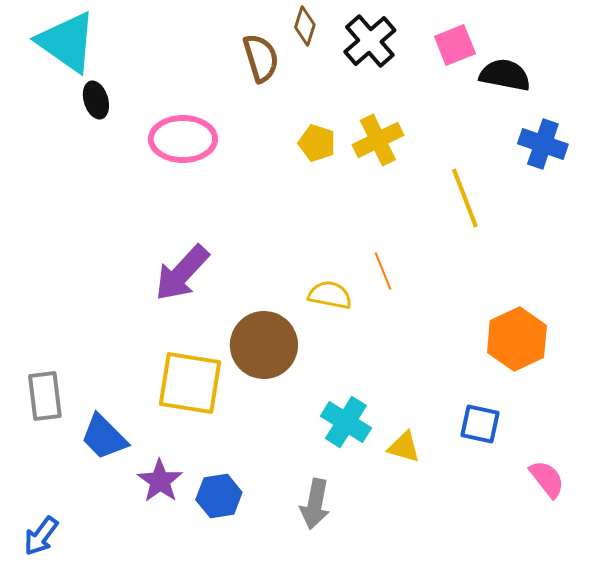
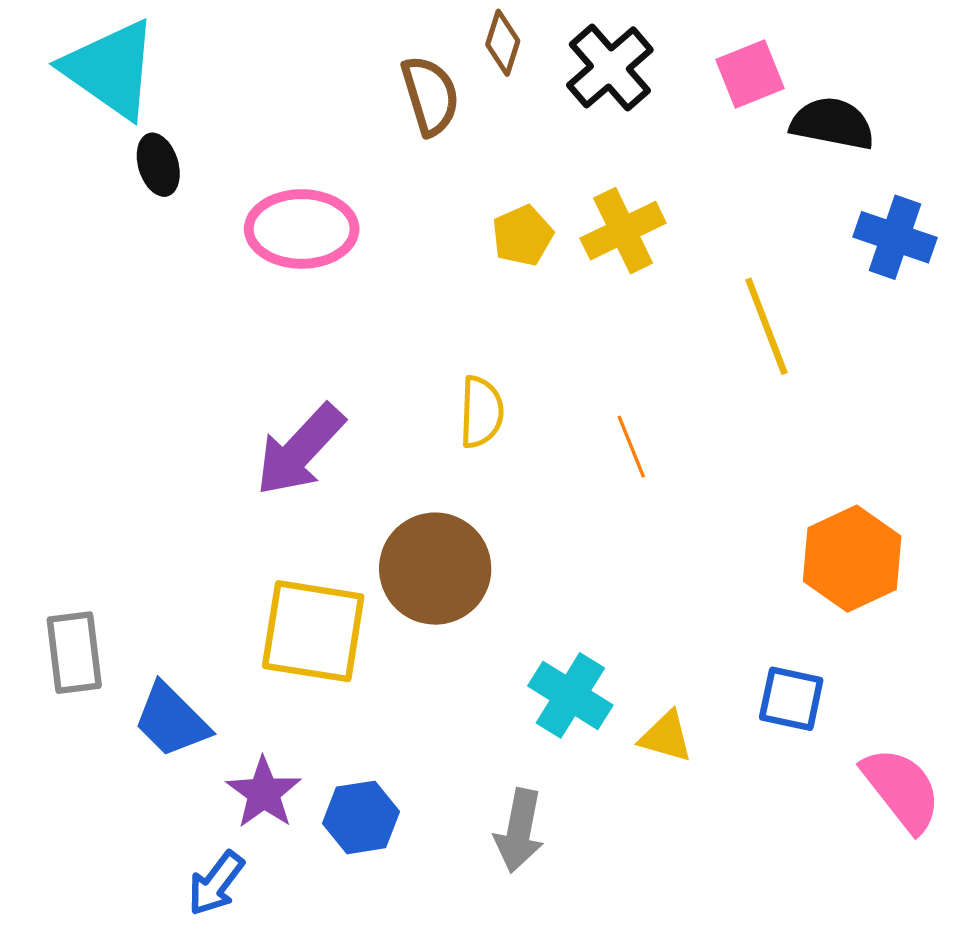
yellow pentagon: (317, 143) -> (523, 236), turned 30
yellow semicircle: (330, 295) -> (481, 412), moved, turned 81
pink semicircle: (547, 479) -> (902, 789), size x1.4
blue arrow: (41, 536) -> (216, 883), moved

